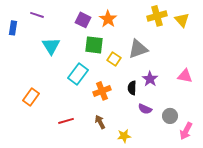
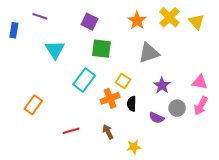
yellow cross: (157, 16) -> (169, 17), turned -30
orange star: (108, 19) -> (137, 21), moved
yellow square: (114, 59) -> (123, 81), moved
black semicircle: (132, 88) -> (132, 104), moved
gray circle: (170, 116) -> (177, 108), moved
pink arrow: (186, 131) -> (201, 106), moved

